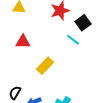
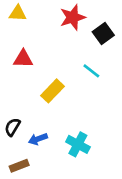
cyan line: (73, 40) -> (91, 71), moved

